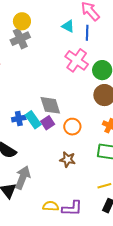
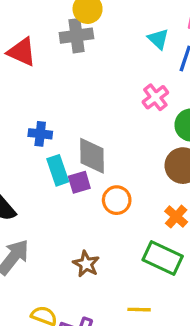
pink cross: (77, 60) -> (155, 97), size x0.7
blue cross: (19, 119) -> (40, 134), moved
brown star: (68, 159) -> (86, 264), moved

